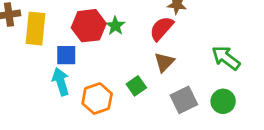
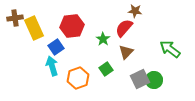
green star: (115, 26) -> (103, 39), moved
yellow rectangle: (35, 29) -> (34, 28), turned -30
blue square: (66, 55) -> (56, 47), turned -35
green circle: (223, 101) -> (154, 80), moved

